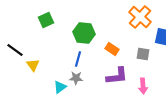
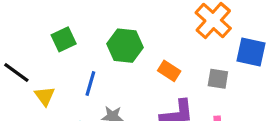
green square: (46, 20) -> (64, 39), moved
blue line: (78, 59) -> (90, 83), moved

